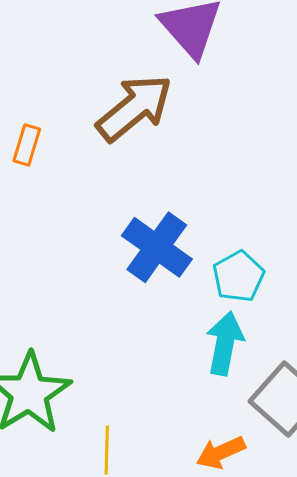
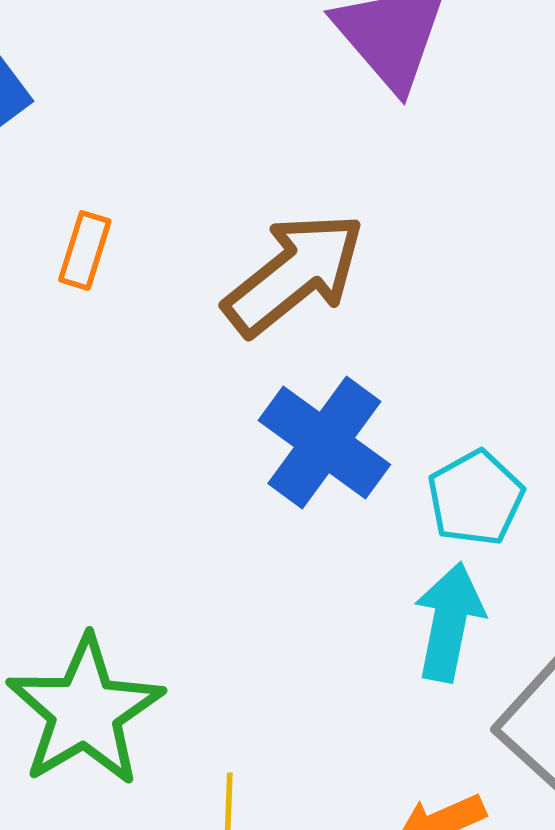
brown arrow: (134, 108) -> (294, 274), moved

